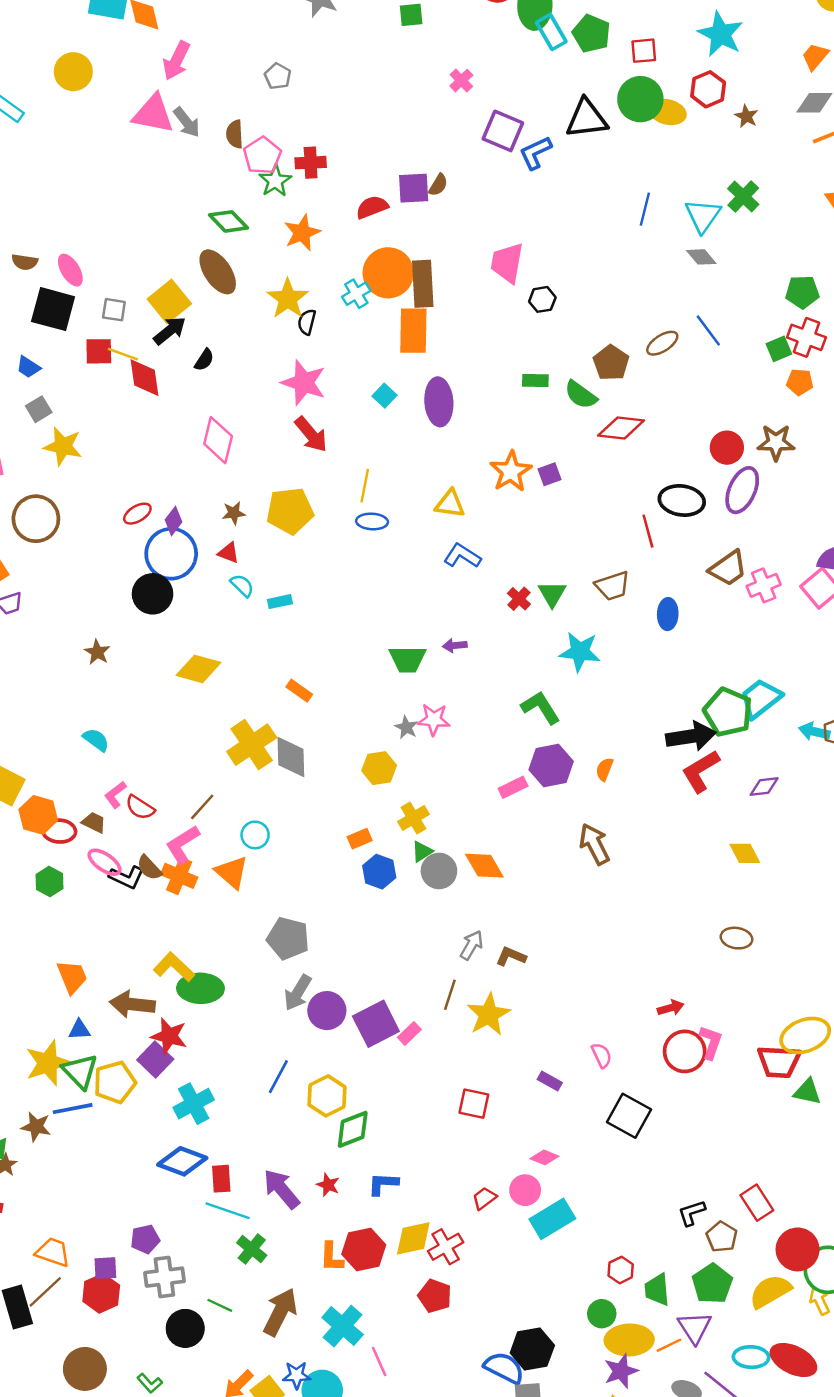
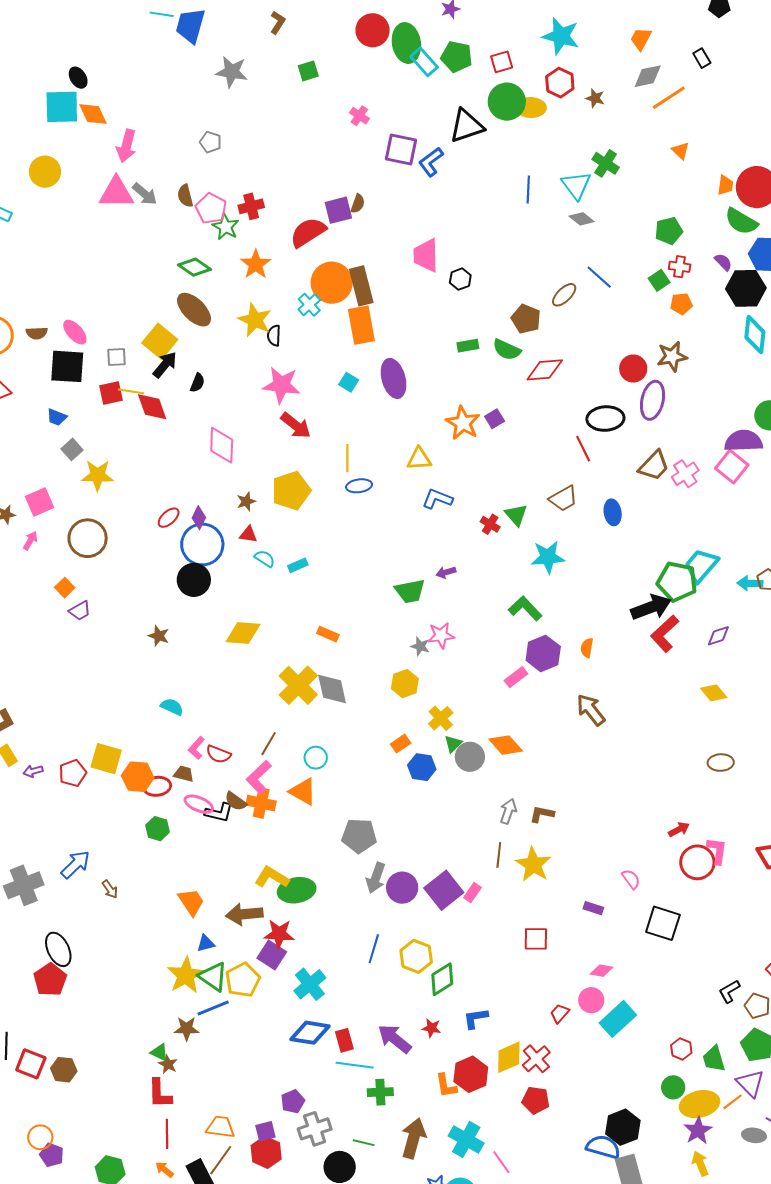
red semicircle: (372, 207) -> (308, 232), size x1.4
red cross: (806, 337) -> (680, 267), size x0.7
green cross: (252, 1249) -> (380, 1092), turned -30

